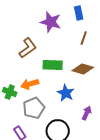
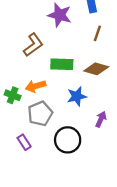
blue star: (66, 93) -> (77, 96), turned 30

